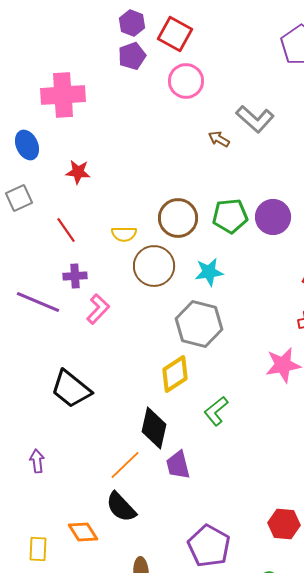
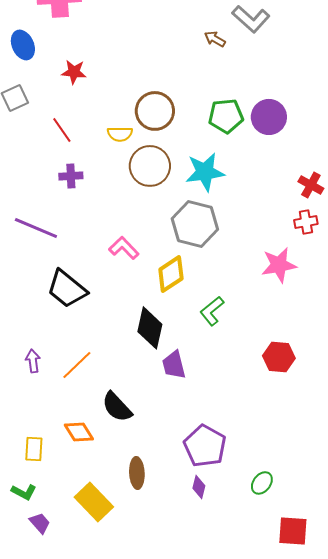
brown circle: (178, 218) -> (155, 111), moved
cyan star: (209, 272) -> (205, 172), size x1.4
purple line: (38, 302) -> (36, 228), moved
pink L-shape: (98, 309) -> (124, 248), moved, turned -88
orange line: (125, 465) -> (77, 365), moved
red hexagon: (284, 524) -> (279, 357), moved

